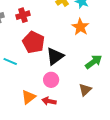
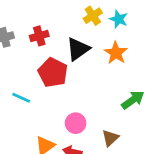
black triangle: (55, 56) -> (78, 49), moved
brown triangle: (85, 90) -> (110, 138), moved

